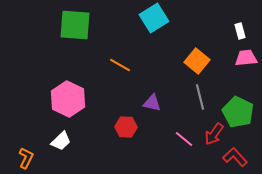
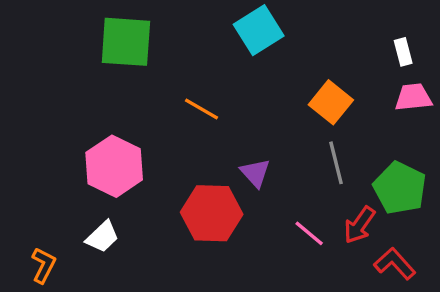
purple triangle: (152, 103) -> (255, 173), turned 36
red hexagon: (126, 127) -> (212, 213), size x1.6

